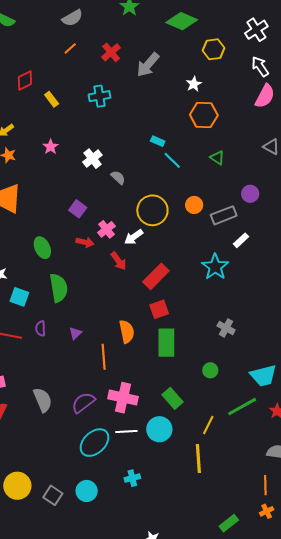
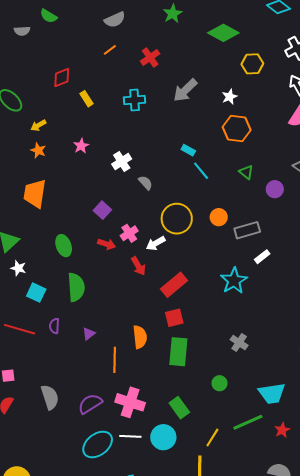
gray arrow: (148, 65) -> (185, 90), moved
purple circle: (250, 194) -> (275, 189), moved

